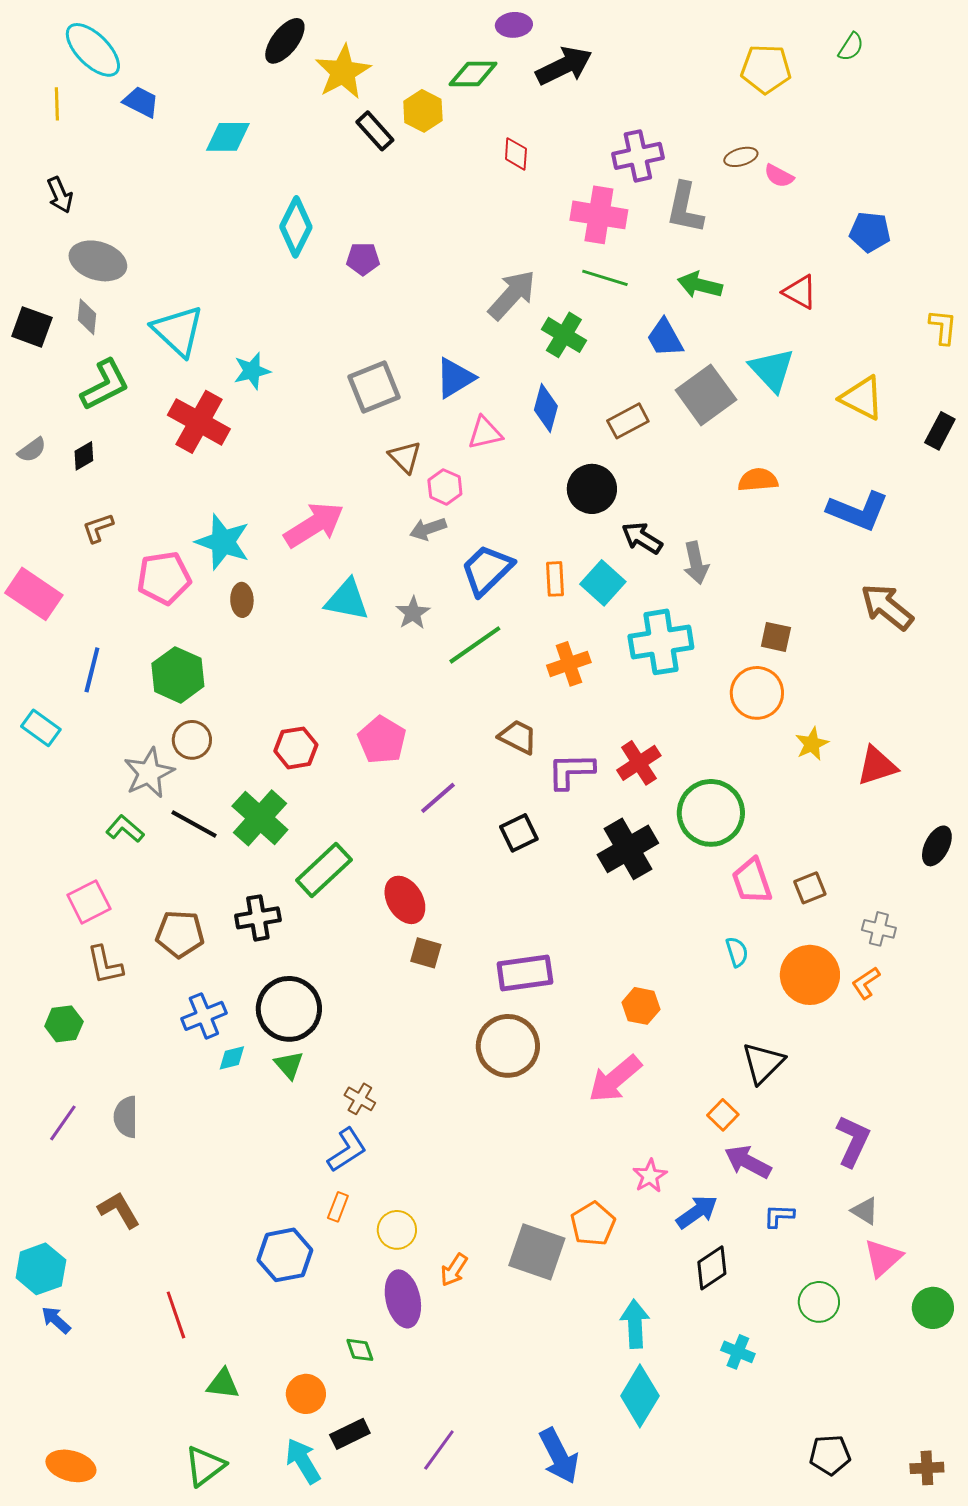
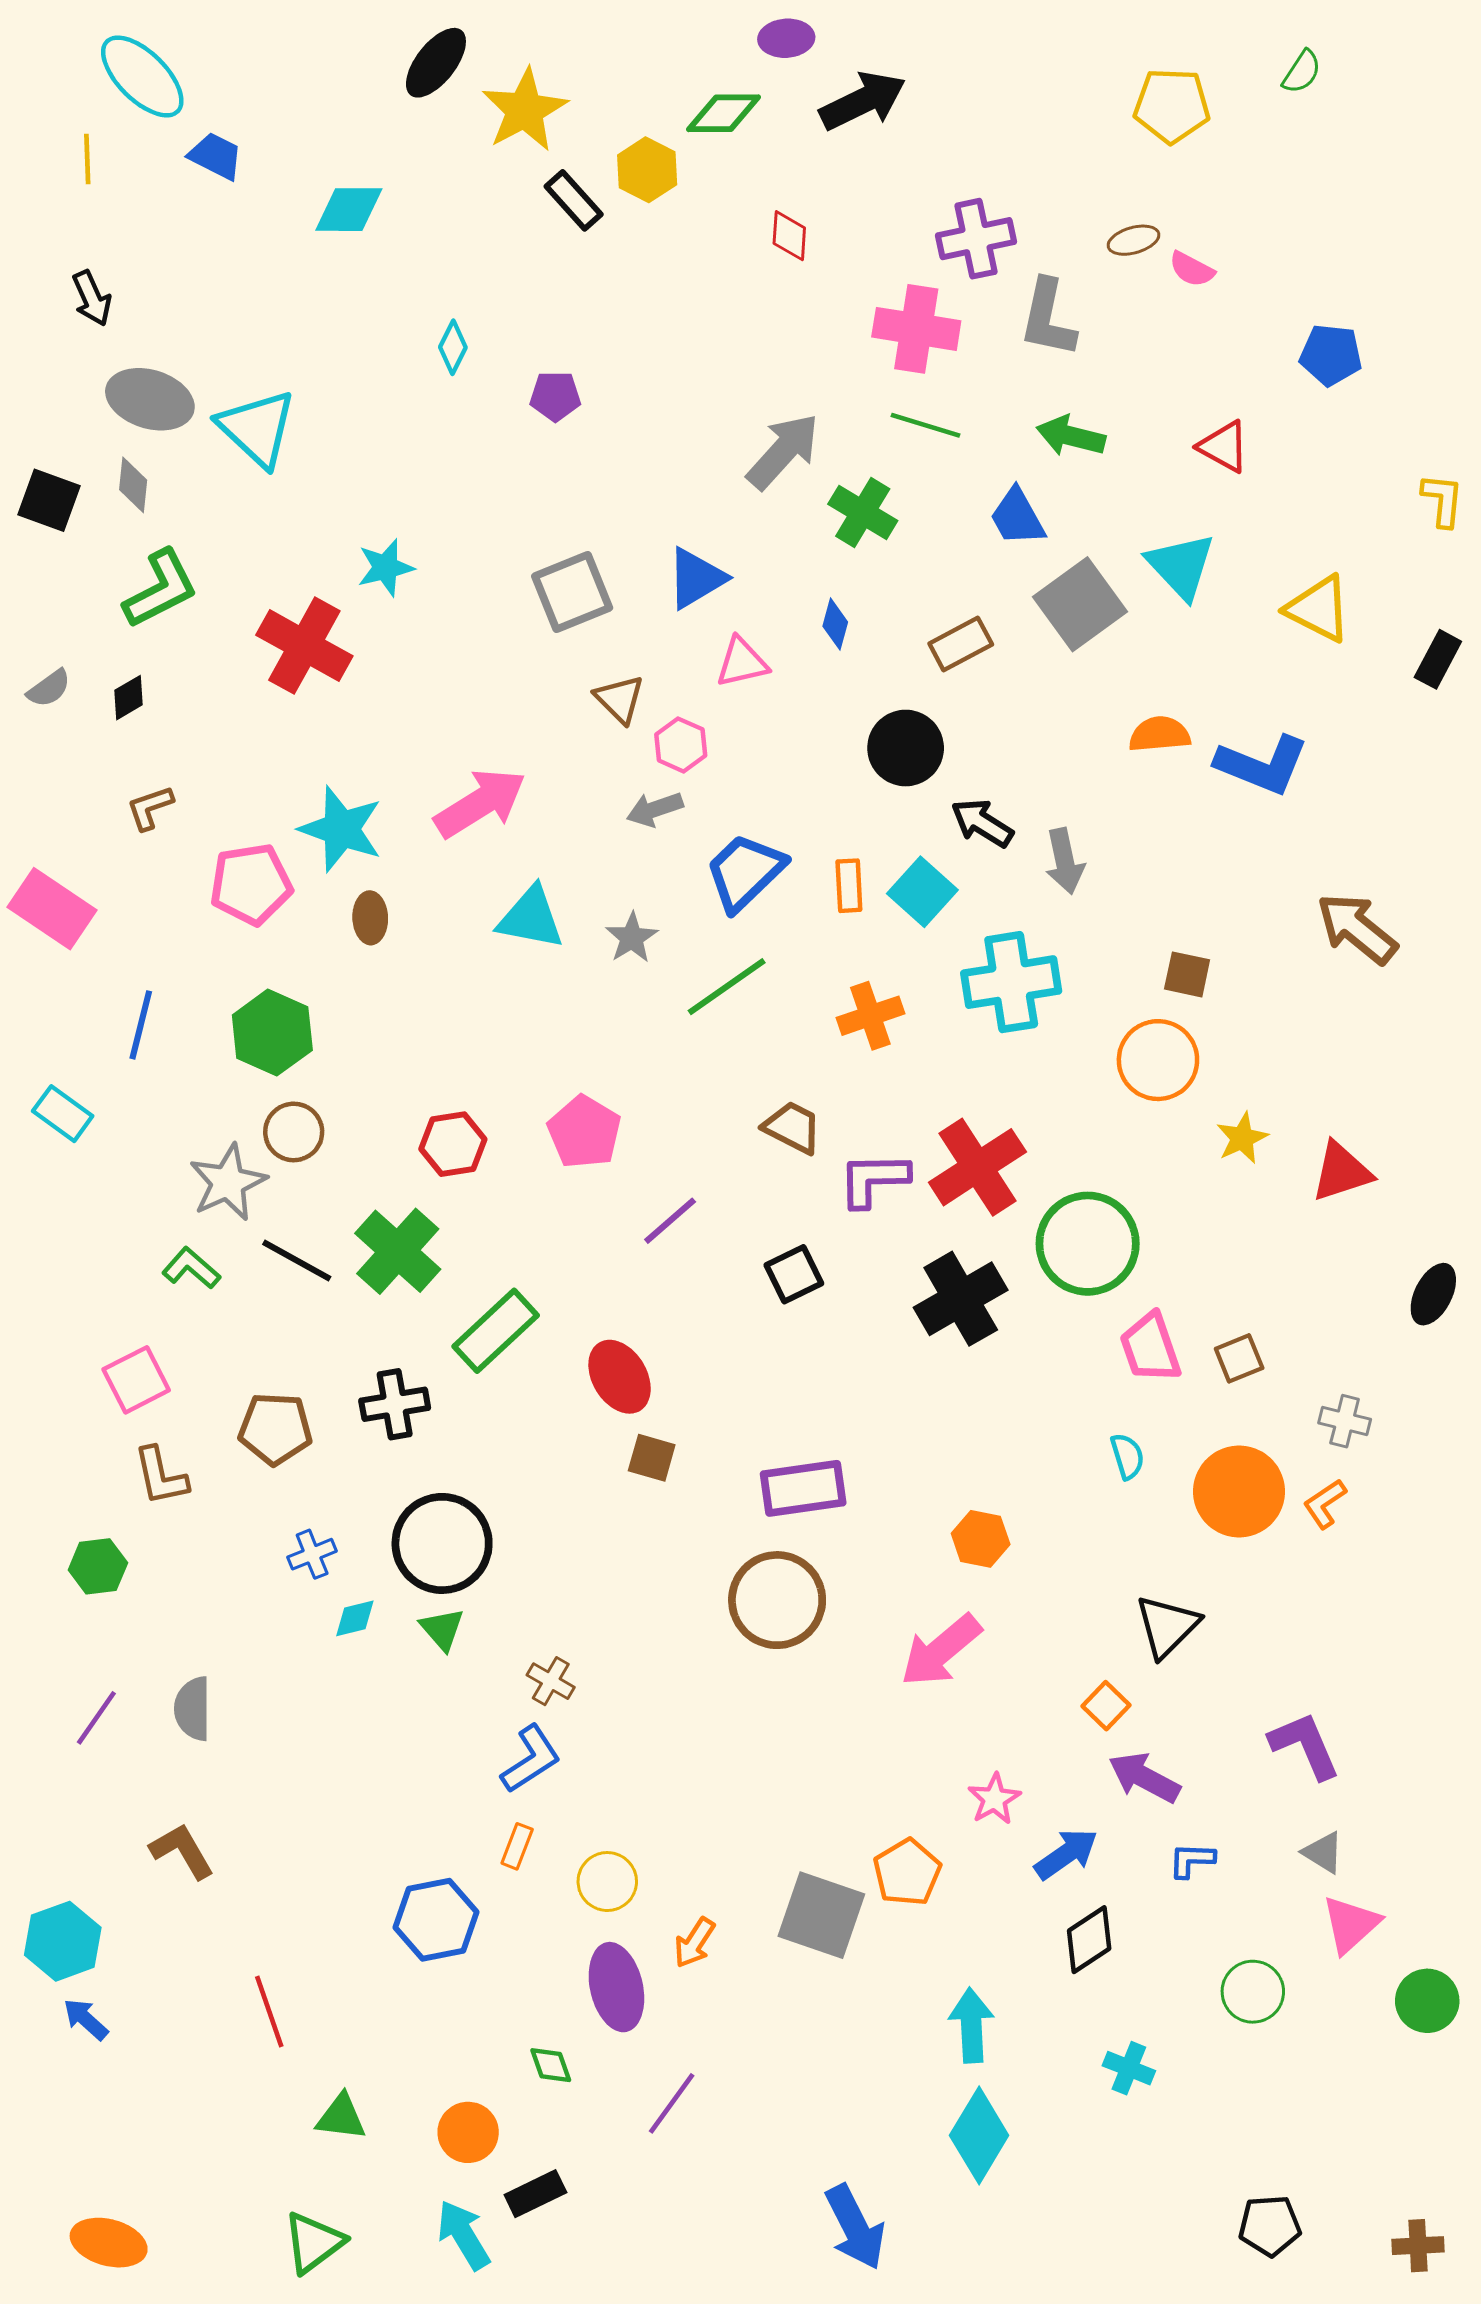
cyan diamond: (296, 227) -> (453, 347), size x0.6
cyan triangle: (178, 331) -> (257, 428), moved
blue diamond: (546, 408) -> (835, 624), size x0.7
blue L-shape: (858, 511) -> (1262, 765), moved
red cross: (639, 763) -> (977, 1167), size x1.4
blue cross: (204, 1016) -> (312, 1554), size x0.7
purple L-shape: (853, 1141) -> (1305, 1745), turned -48
purple line: (439, 1450) -> (672, 2103), moved

